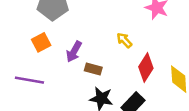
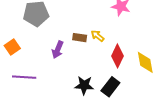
orange square: (41, 42) -> (12, 47), moved
brown rectangle: (93, 69) -> (80, 38), moved

